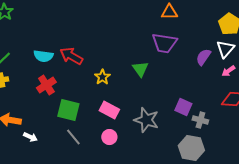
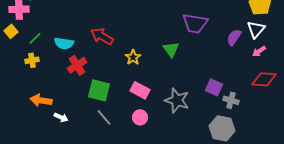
cyan semicircle: (43, 56) -> (64, 43), moved

